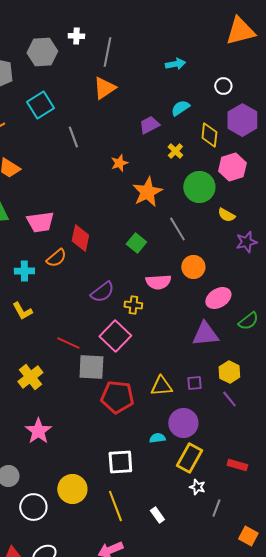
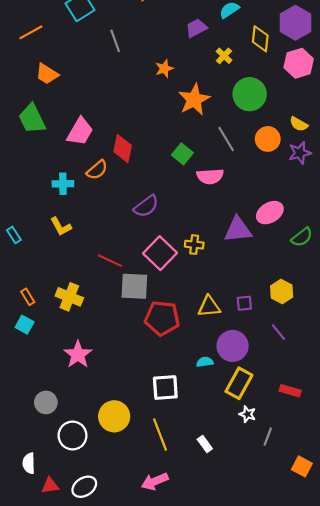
pink hexagon: (232, 167) -> (299, 63), moved
yellow semicircle: (226, 215) -> (299, 124), moved
pink trapezoid: (40, 222) -> (80, 132), turned -52
orange circle: (193, 267) -> (268, 139), moved
pink semicircle: (158, 282) -> (210, 176), moved
yellow cross: (133, 305) -> (194, 245), moved
purple triangle: (205, 334) -> (238, 230), moved
yellow cross: (30, 377) -> (69, 297), turned -30
purple line: (229, 399) -> (278, 332), moved

